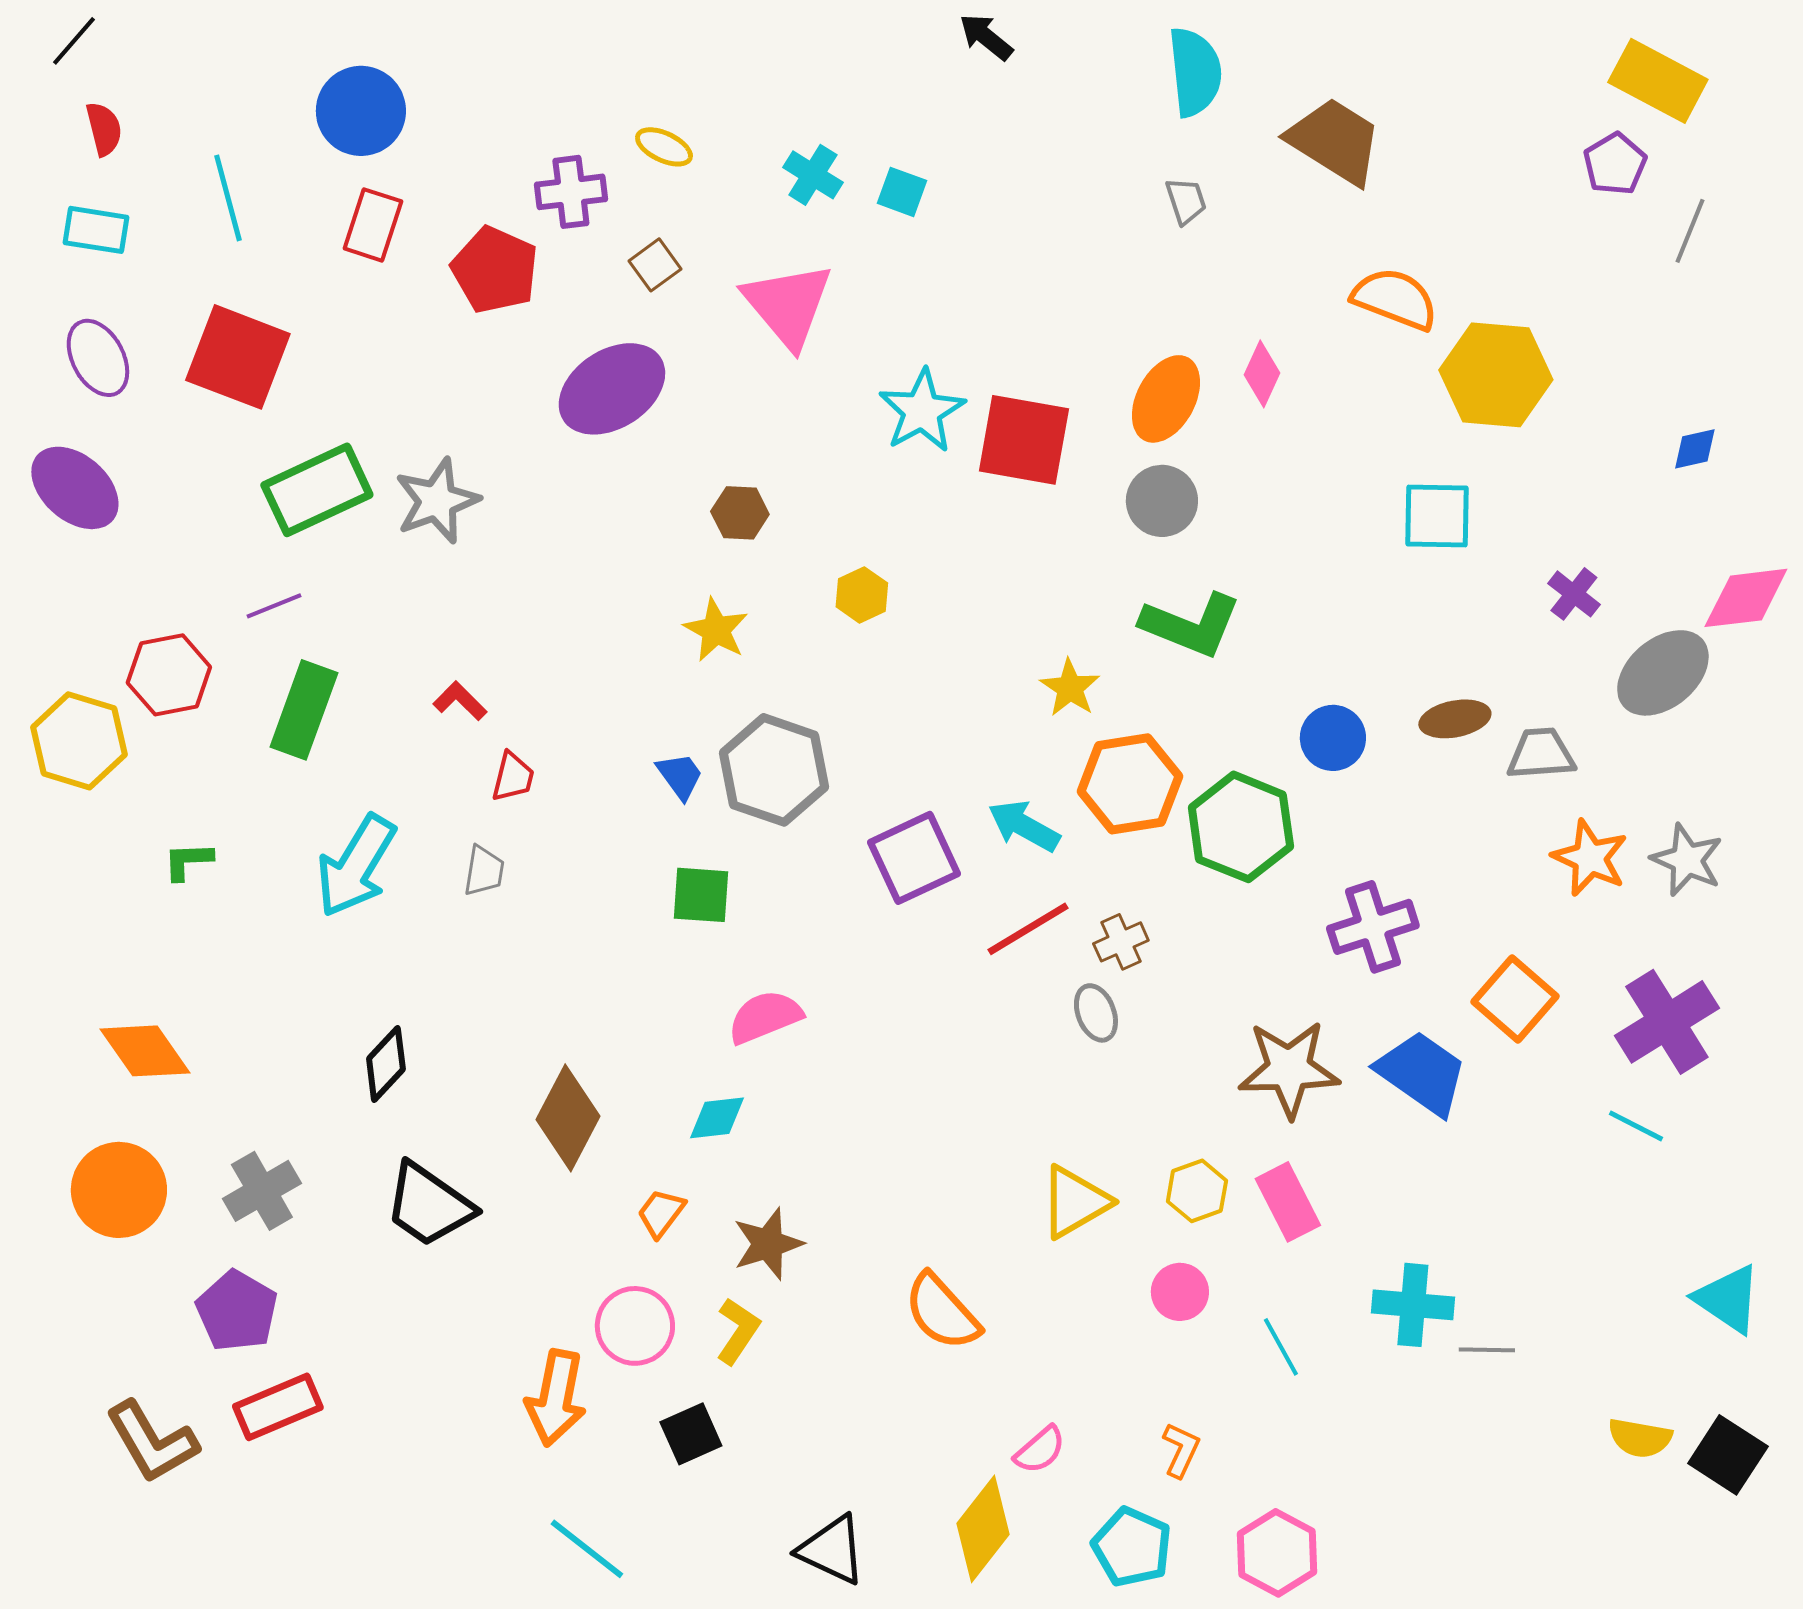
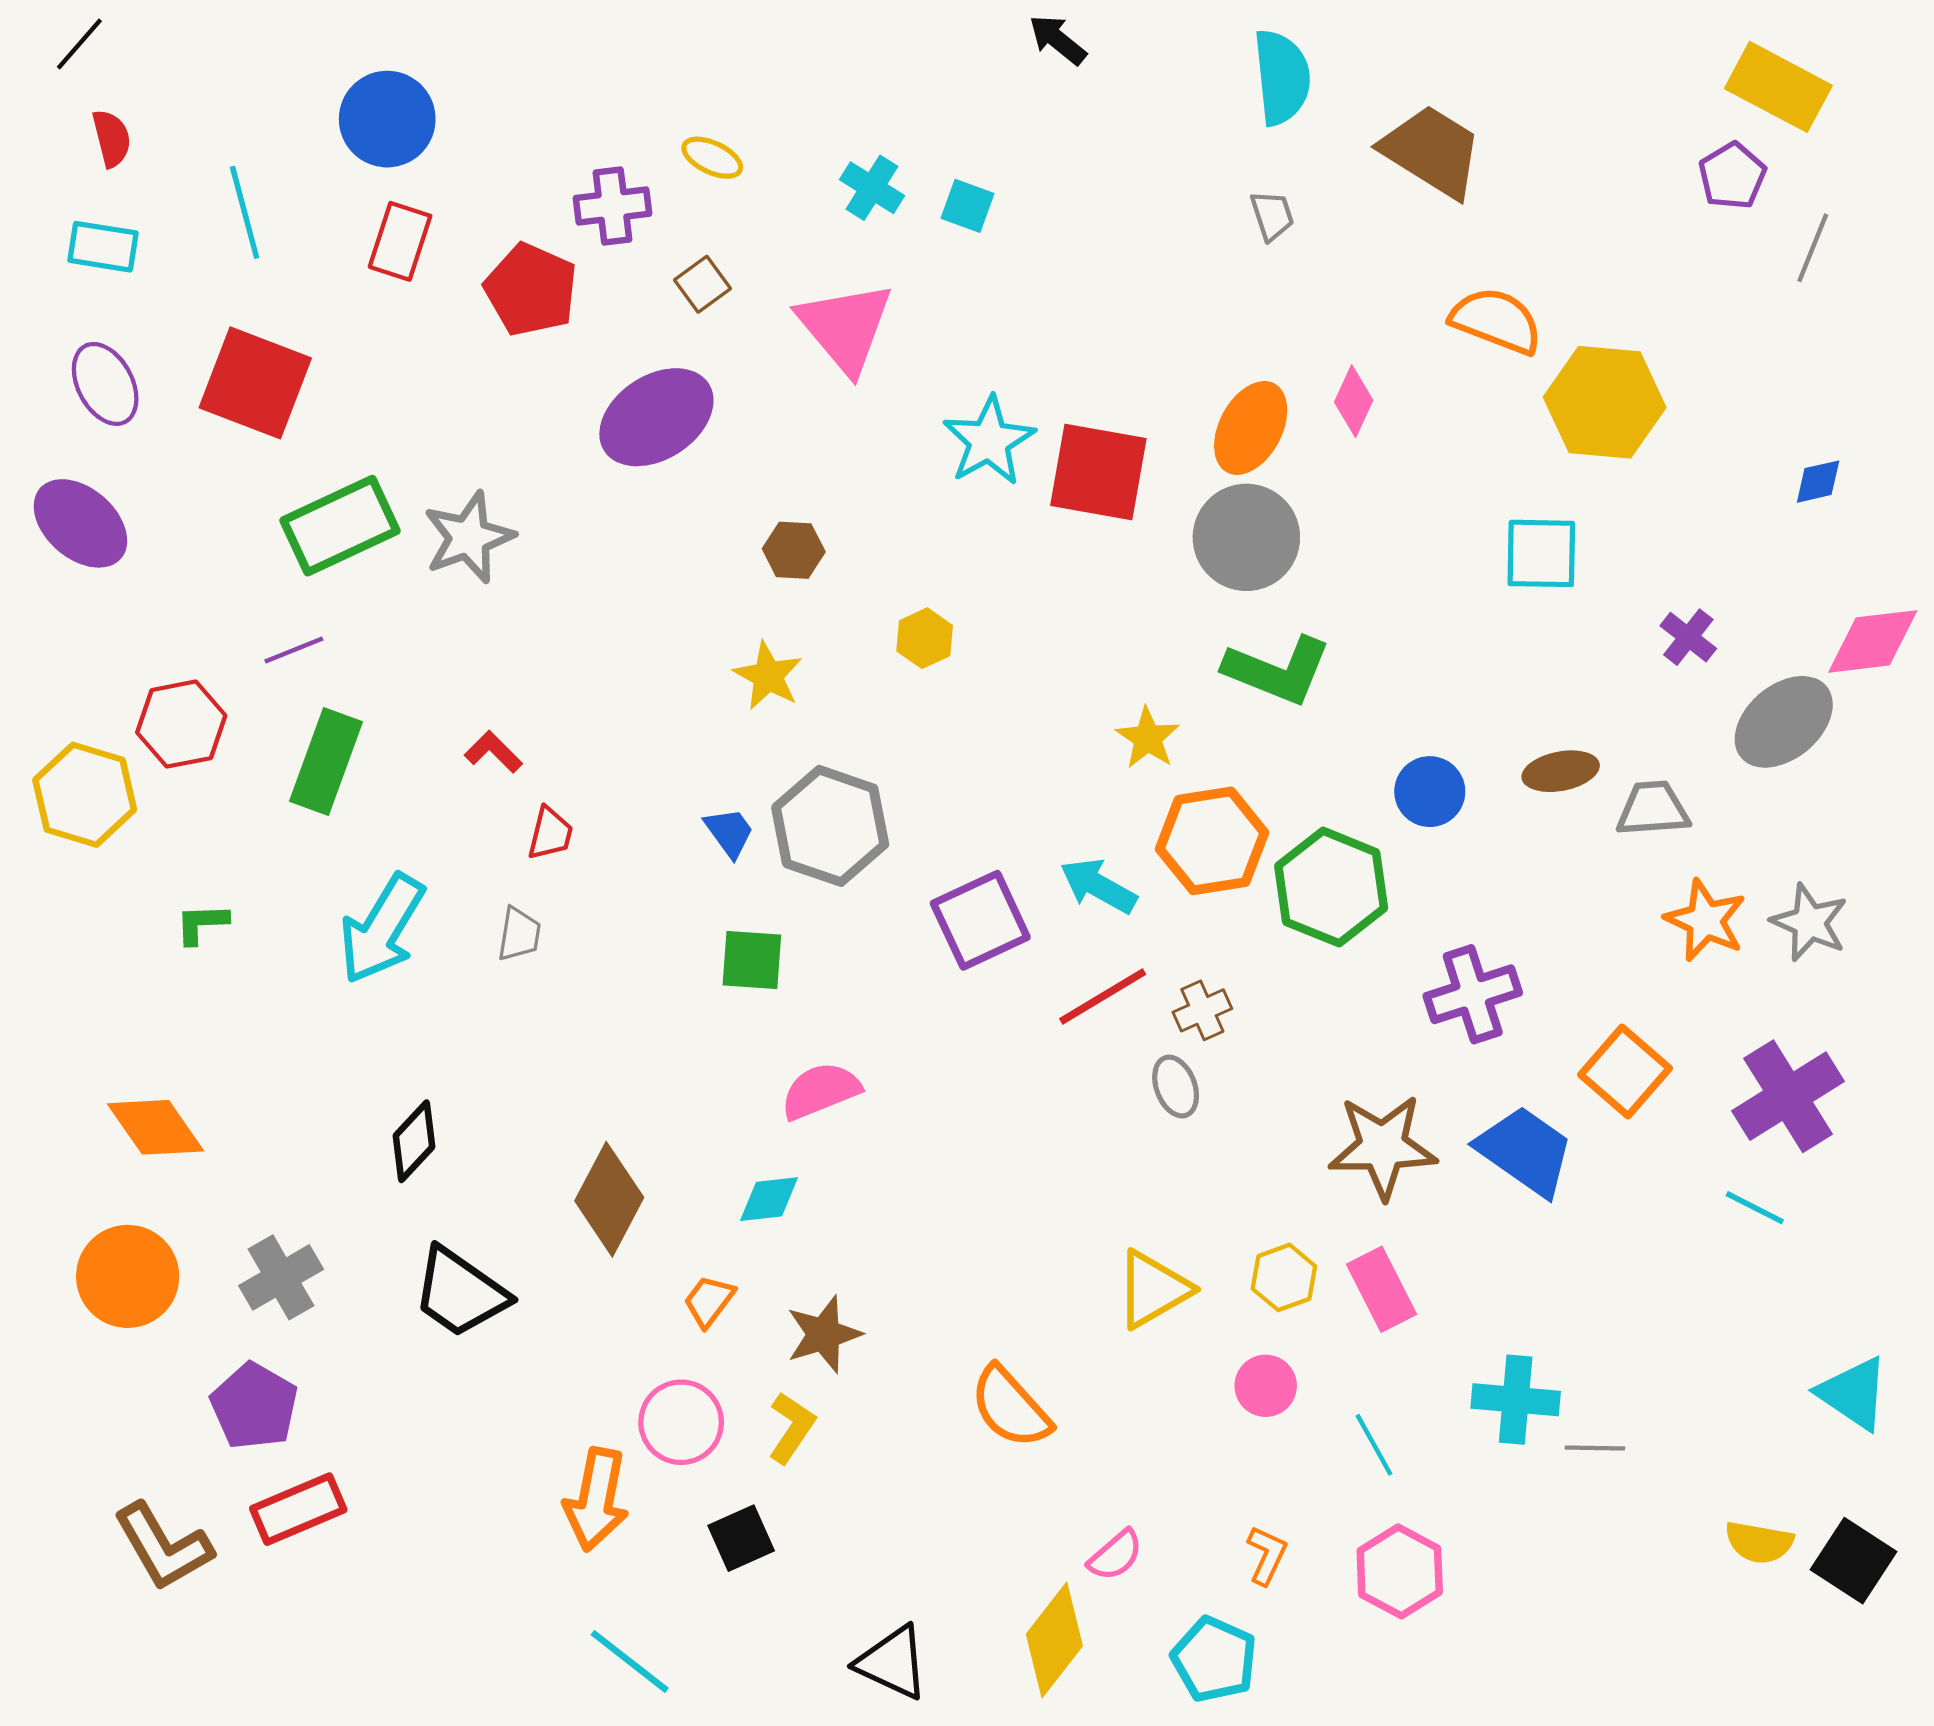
gray circle: (1162, 501) -> (1246, 537), size x1.4
pink hexagon: (1277, 1553) -> (1400, 1571), moved

